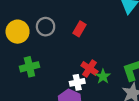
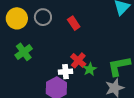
red rectangle: (79, 29) -> (74, 23), turned -72
green cross: (29, 67) -> (24, 52), turned -30

